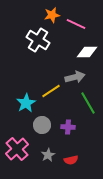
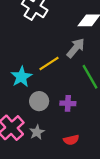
gray arrow: (75, 77) -> (76, 48), turned -36
gray star: (48, 155) -> (37, 132), moved

